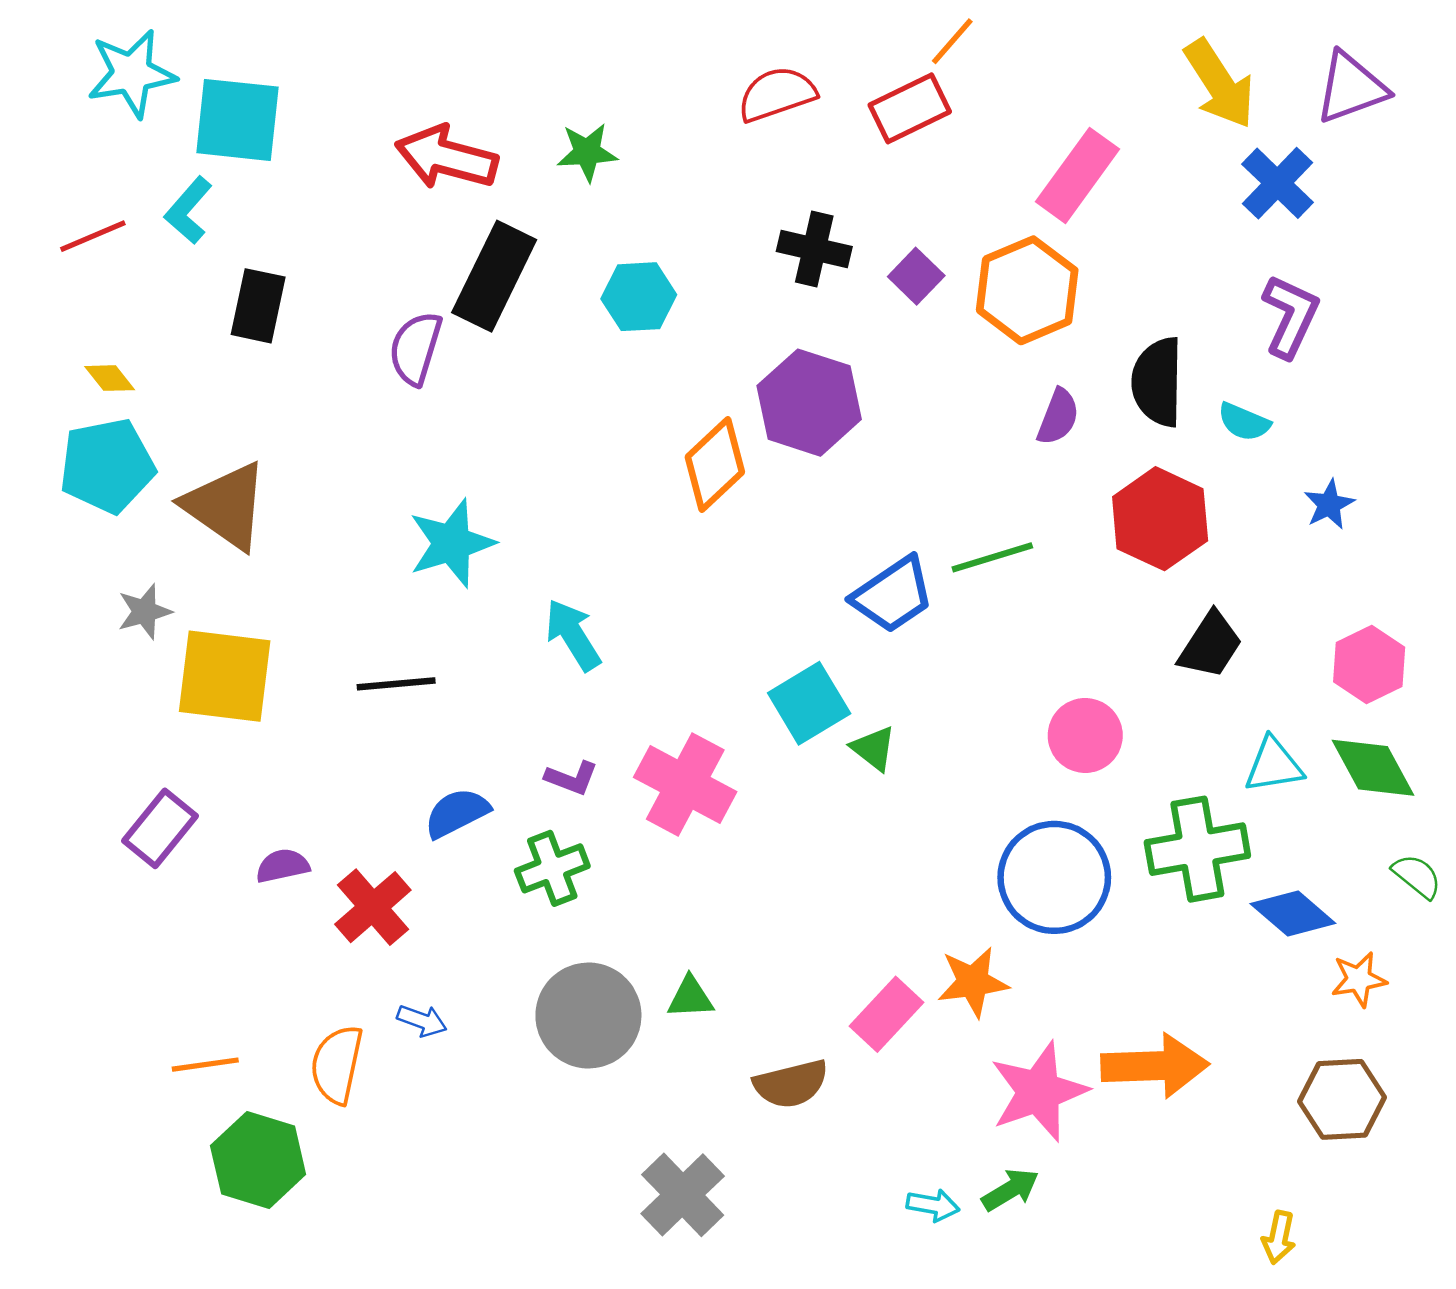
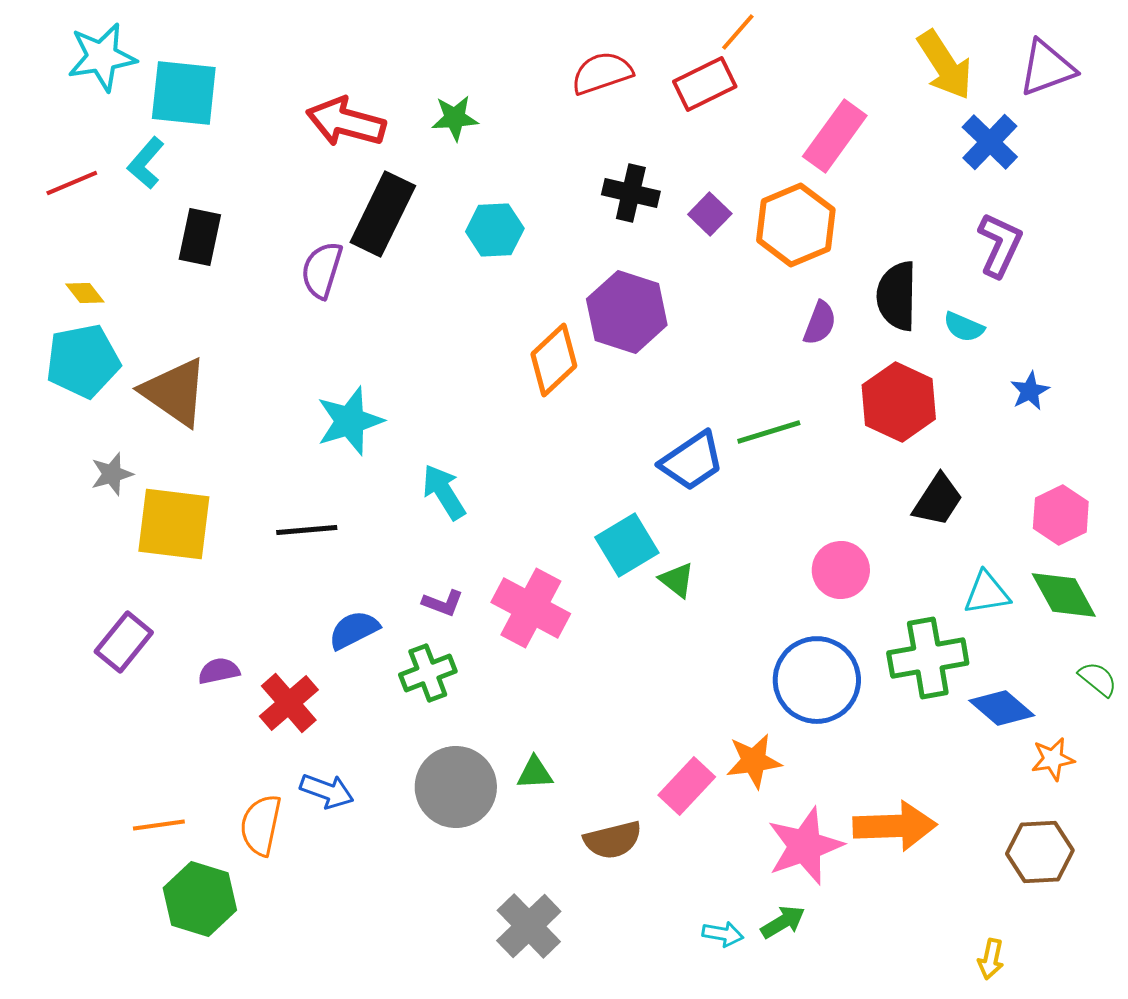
blue arrow: (422, 1021) -> (327, 791), size x1.4

